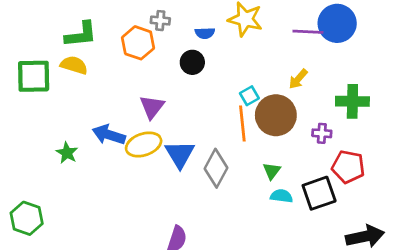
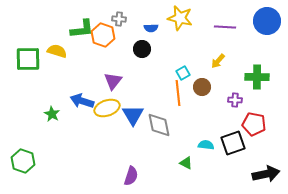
blue circle: (337, 23) -> (267, 21), moved
green L-shape: (81, 34) -> (82, 29), moved
brown circle: (276, 115) -> (202, 87), size x0.6
gray diamond: (216, 168) -> (159, 125), turned -40
green triangle: (272, 171) -> (186, 163), moved, turned -40

